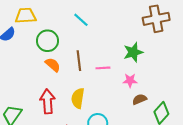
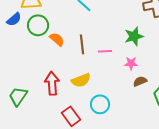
green circle: (48, 41) -> (38, 25), moved
orange semicircle: (53, 65) -> (57, 39), moved
yellow semicircle: (78, 98) -> (81, 80), turned -120

